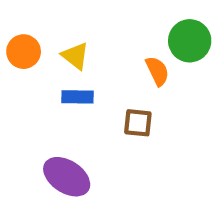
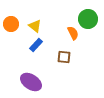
blue rectangle: (77, 97) -> (36, 45), turned -48

